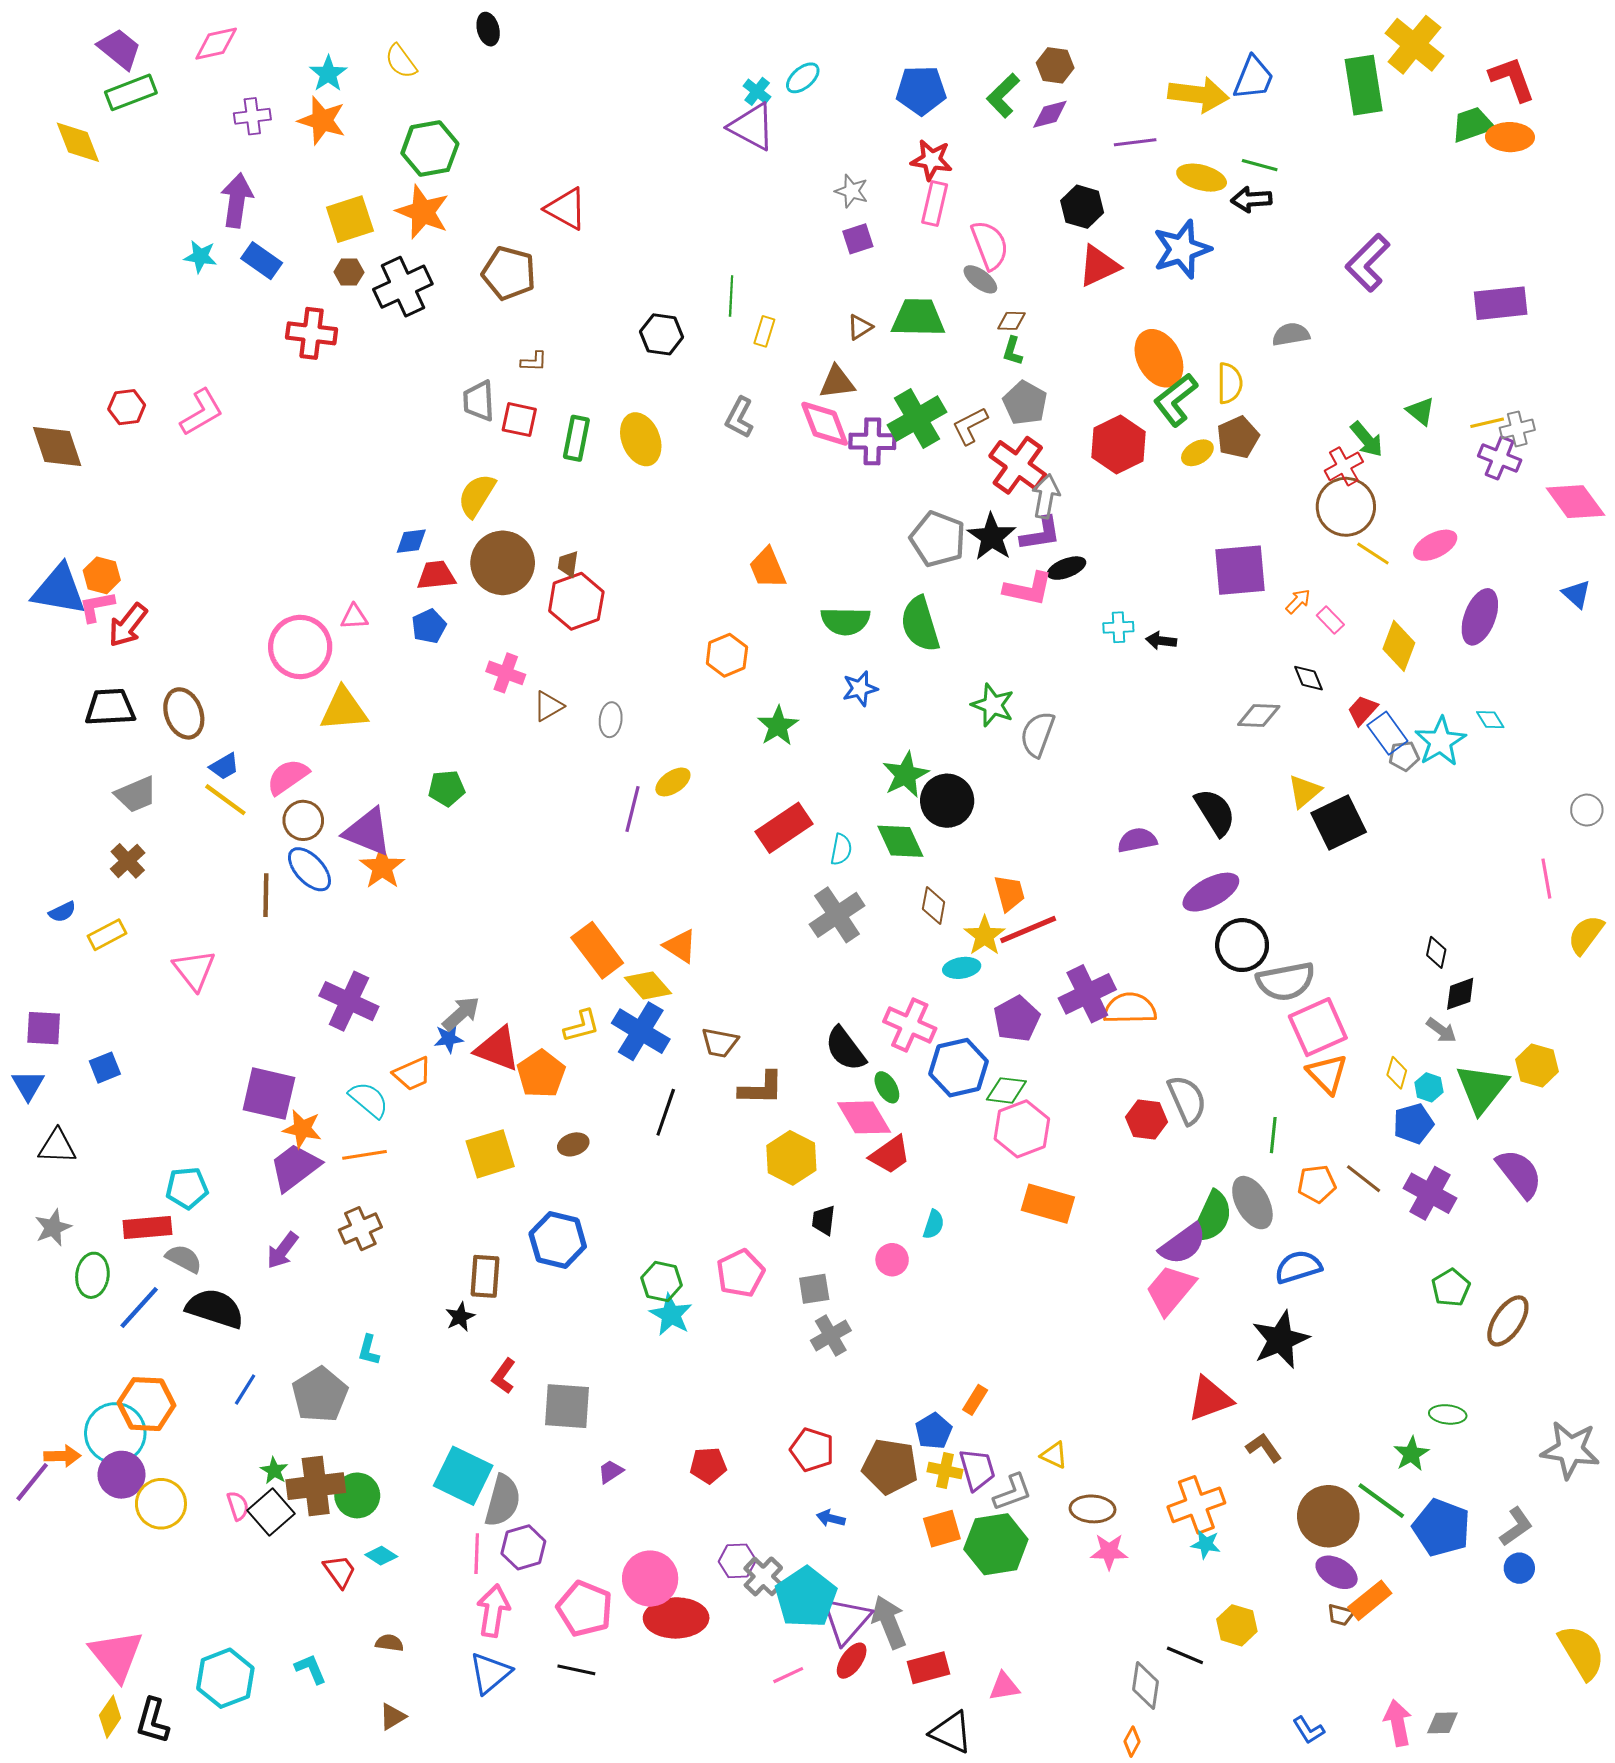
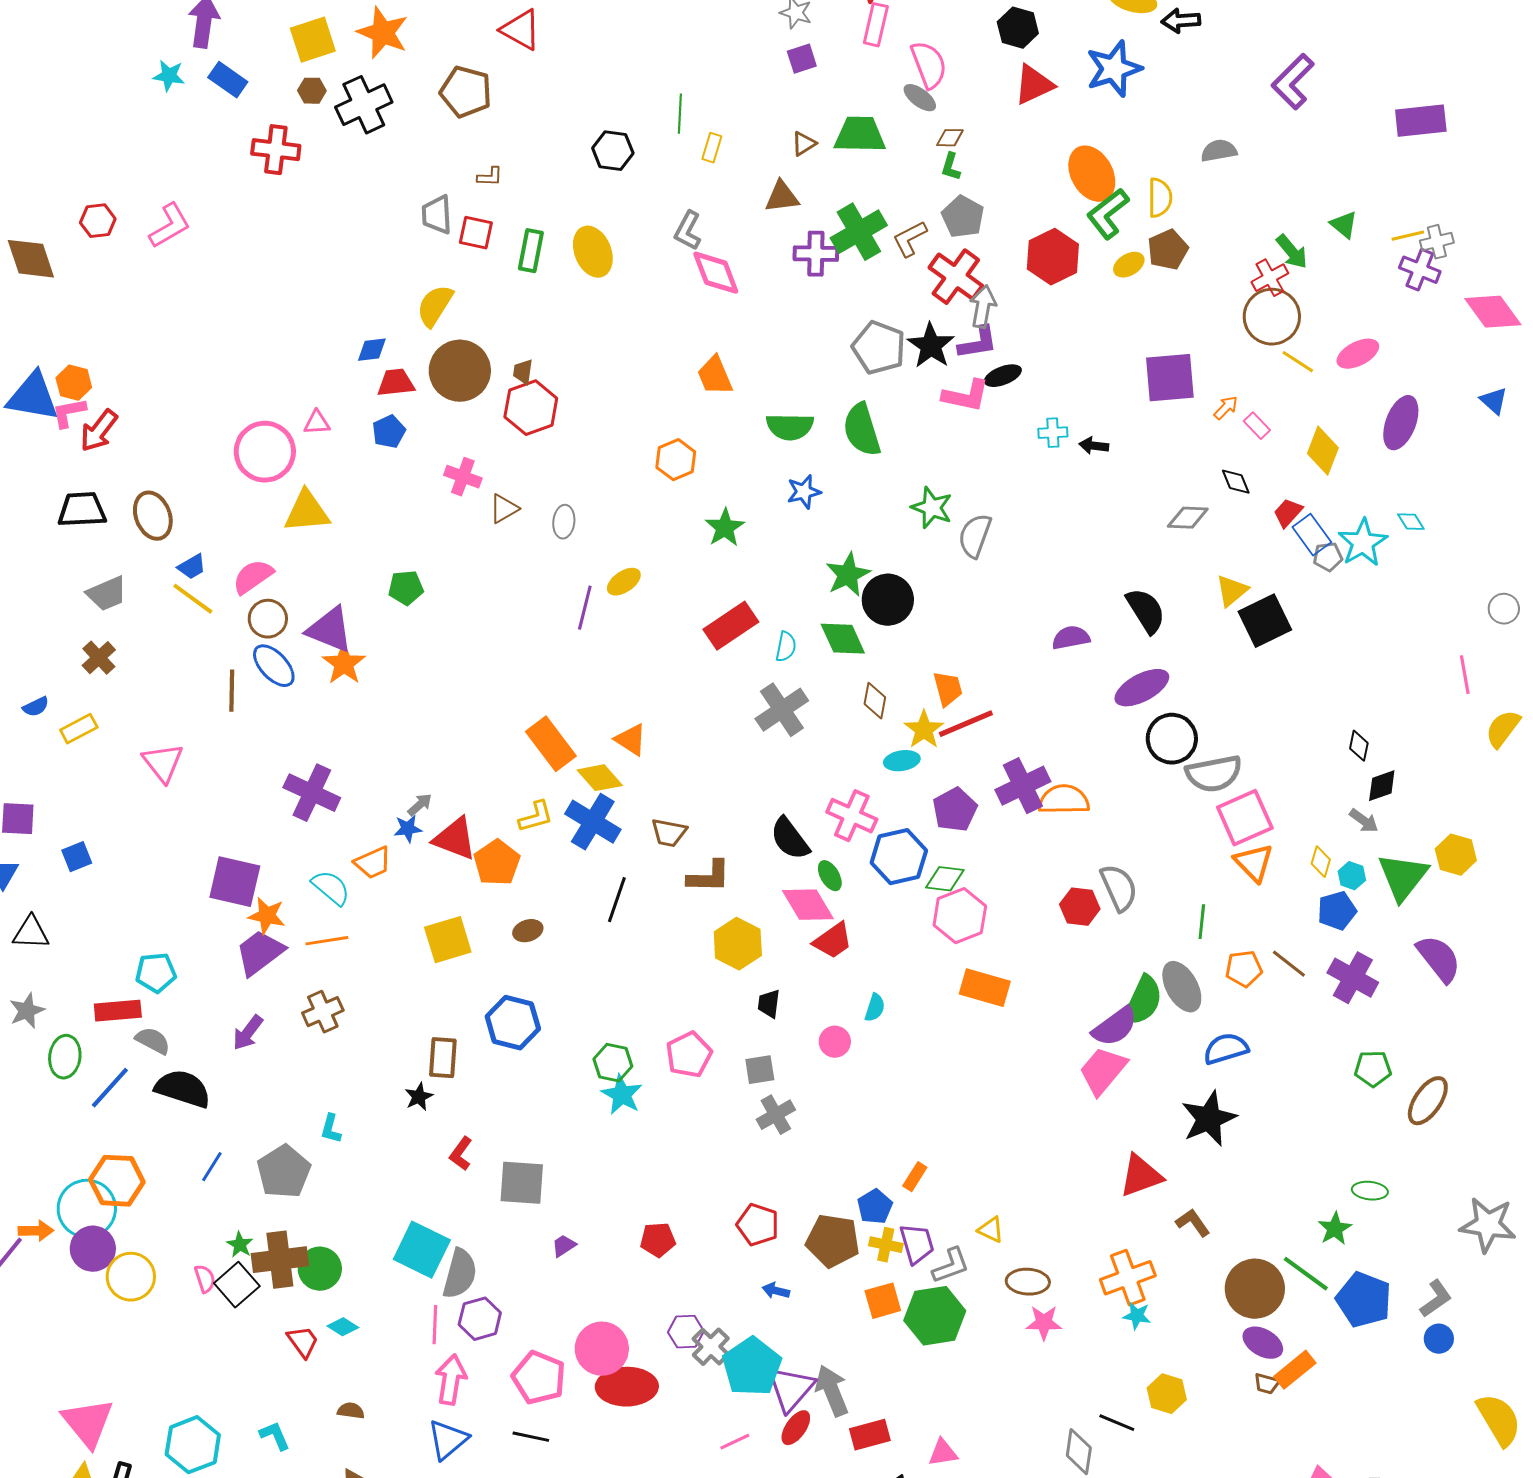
pink diamond: (825, 424) -> (716, 273), moved
gray arrow: (461, 1014) -> (420, 805), size x0.7
green pentagon: (1451, 1288) -> (1373, 1069), turned 30

